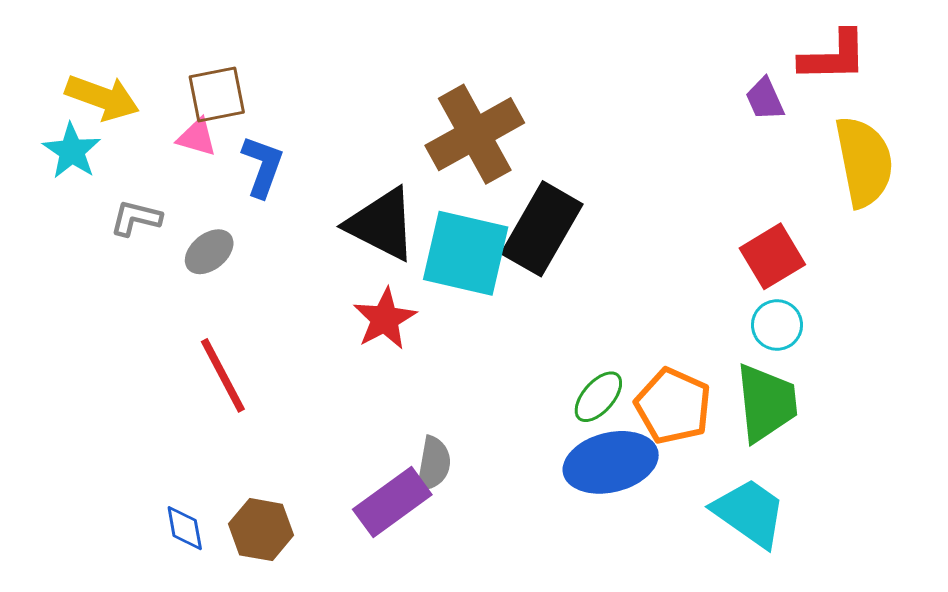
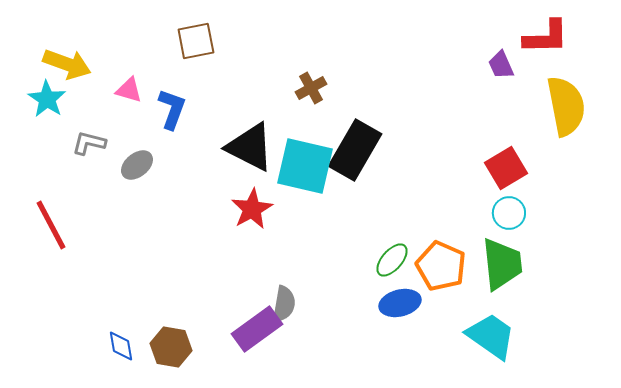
brown square: (217, 95) -> (196, 41), moved
brown cross: (475, 134) -> (311, 88), size x0.5
red line: (223, 375) -> (51, 225), moved
blue ellipse: (611, 462) -> (400, 303), size x0.7

